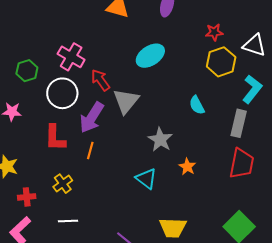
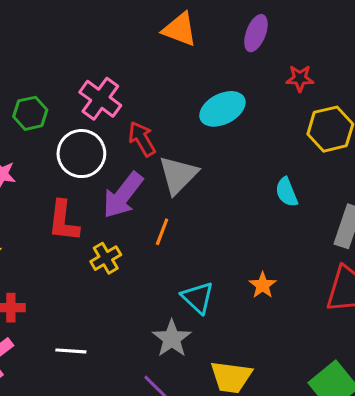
red star: (214, 32) -> (300, 78), moved
gray star: (160, 140) -> (172, 339), moved
orange line: (90, 150) -> (162, 232), moved
yellow cross: (63, 184) -> (106, 258), moved

